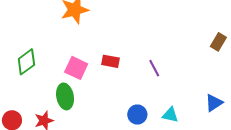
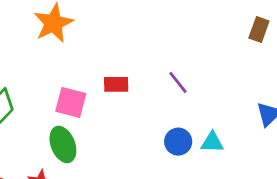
blue circle: (137, 115) -> (178, 142), moved

